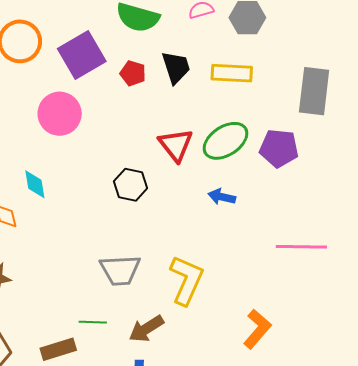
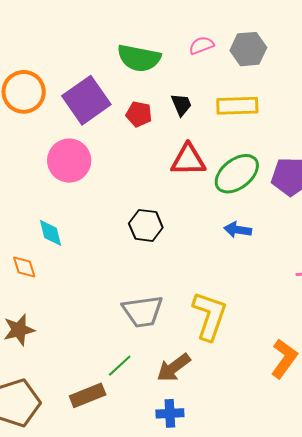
black trapezoid: (176, 67) -> (181, 105), size x0.7
red triangle: (176, 145) -> (188, 160), moved, turned -48
green line: (93, 322) -> (120, 366), turned -40

